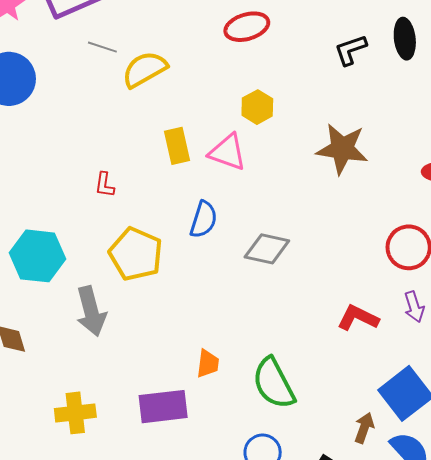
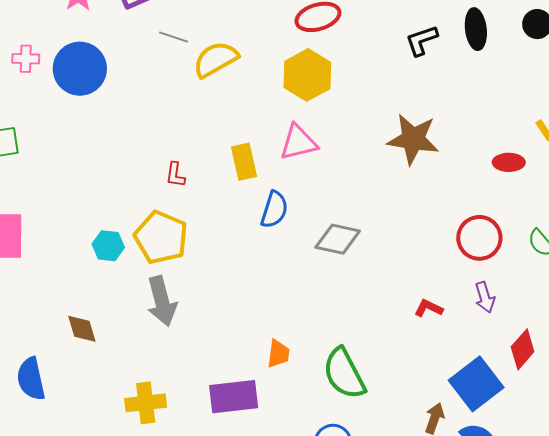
yellow hexagon: (257, 107) -> (307, 75), moved, size x1.5
yellow rectangle: (177, 146) -> (244, 162), moved
pink triangle: (228, 152) -> (298, 142), turned -33
yellow pentagon: (136, 254) -> (161, 237), moved
cyan hexagon: (38, 256) -> (108, 246), size x0.6
red L-shape: (358, 318) -> (429, 308), size x0.7

